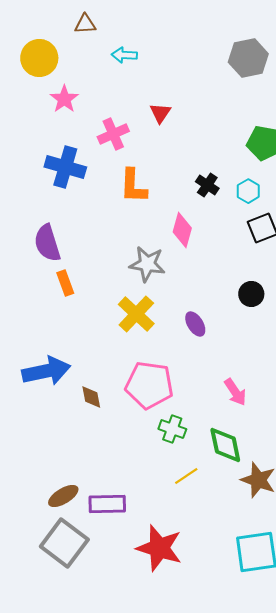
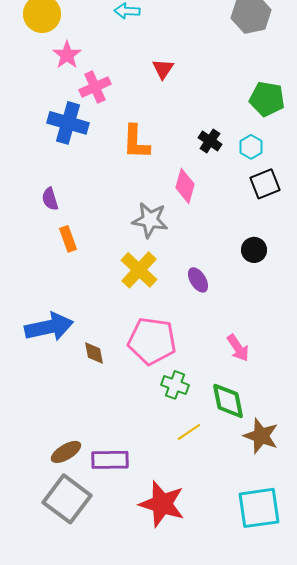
pink cross: (113, 134) -> (95, 87), moved
purple semicircle: (47, 243) -> (50, 199), size x0.6

